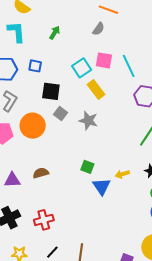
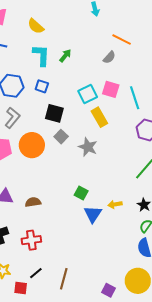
cyan L-shape: (16, 32) -> (41, 55), moved
brown semicircle: (41, 173) -> (33, 202), moved

